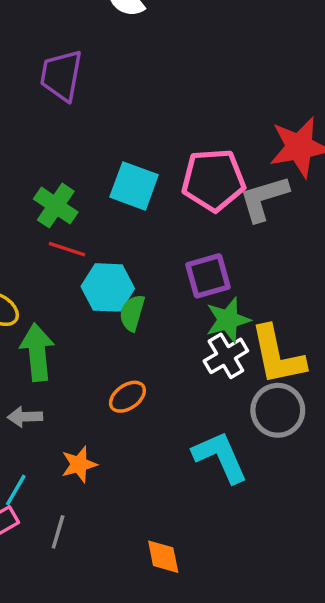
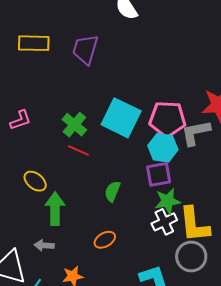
cyan square: (134, 186) -> (121, 118), size x1.4
cyan hexagon: (108, 287) -> (163, 148), moved

